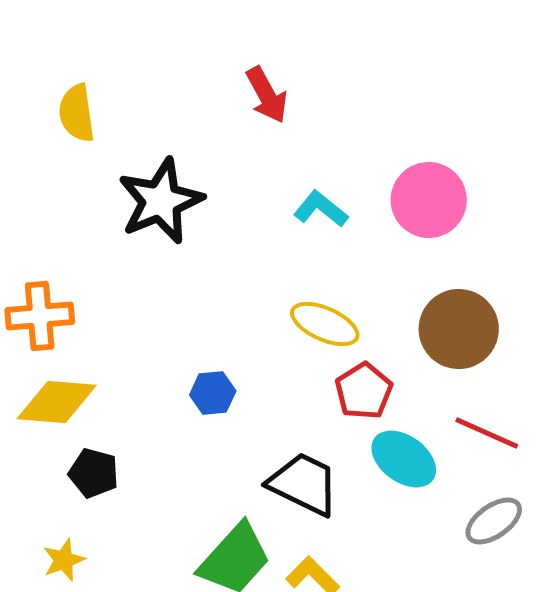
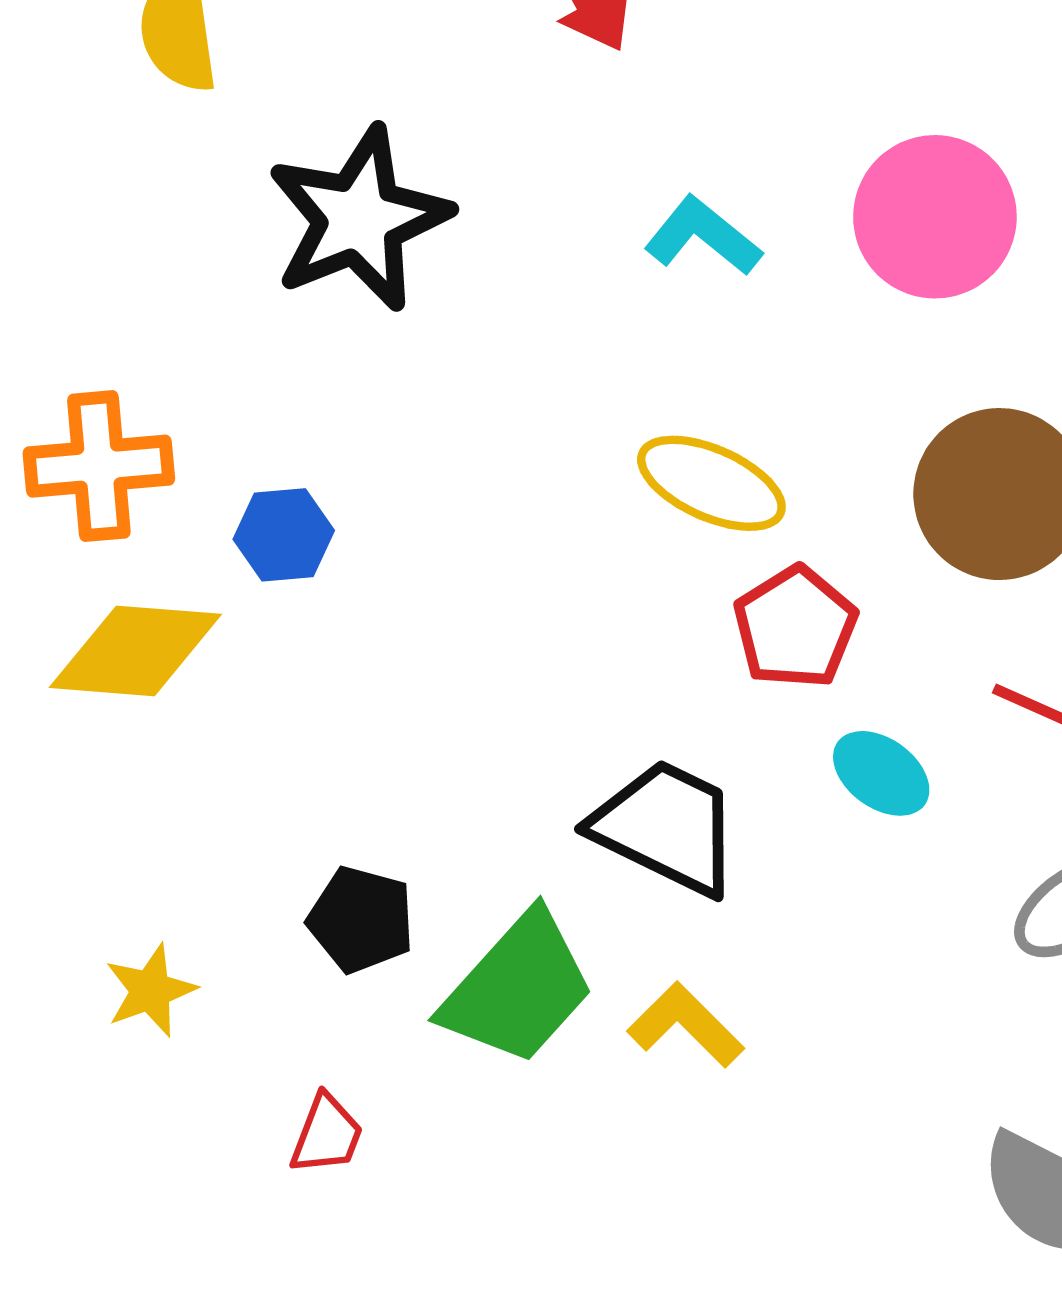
blue hexagon: (213, 393) -> (284, 535), moved
cyan ellipse: (404, 459) -> (881, 773), size x0.7
black pentagon: (94, 473) -> (361, 920), moved

